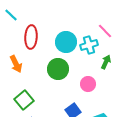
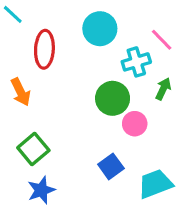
cyan circle: (66, 42) -> (100, 29), moved
green circle: (58, 69) -> (113, 98), moved

